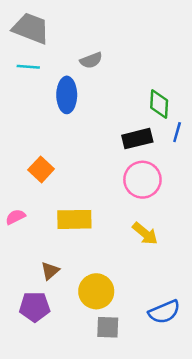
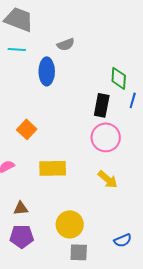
black rectangle: (137, 139) -> (102, 105), turned -65
brown triangle: (50, 271) -> (21, 208), moved, turned 35
blue semicircle: (164, 312) -> (123, 240), size x0.7

